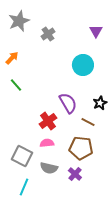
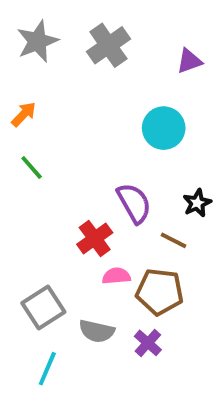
purple triangle: (96, 31) -> (189, 61), turned 40
gray cross: (48, 34) -> (108, 45), moved, size x1.5
pink semicircle: (47, 143) -> (116, 276), moved
gray square: (22, 156) -> (43, 307), turned 30

